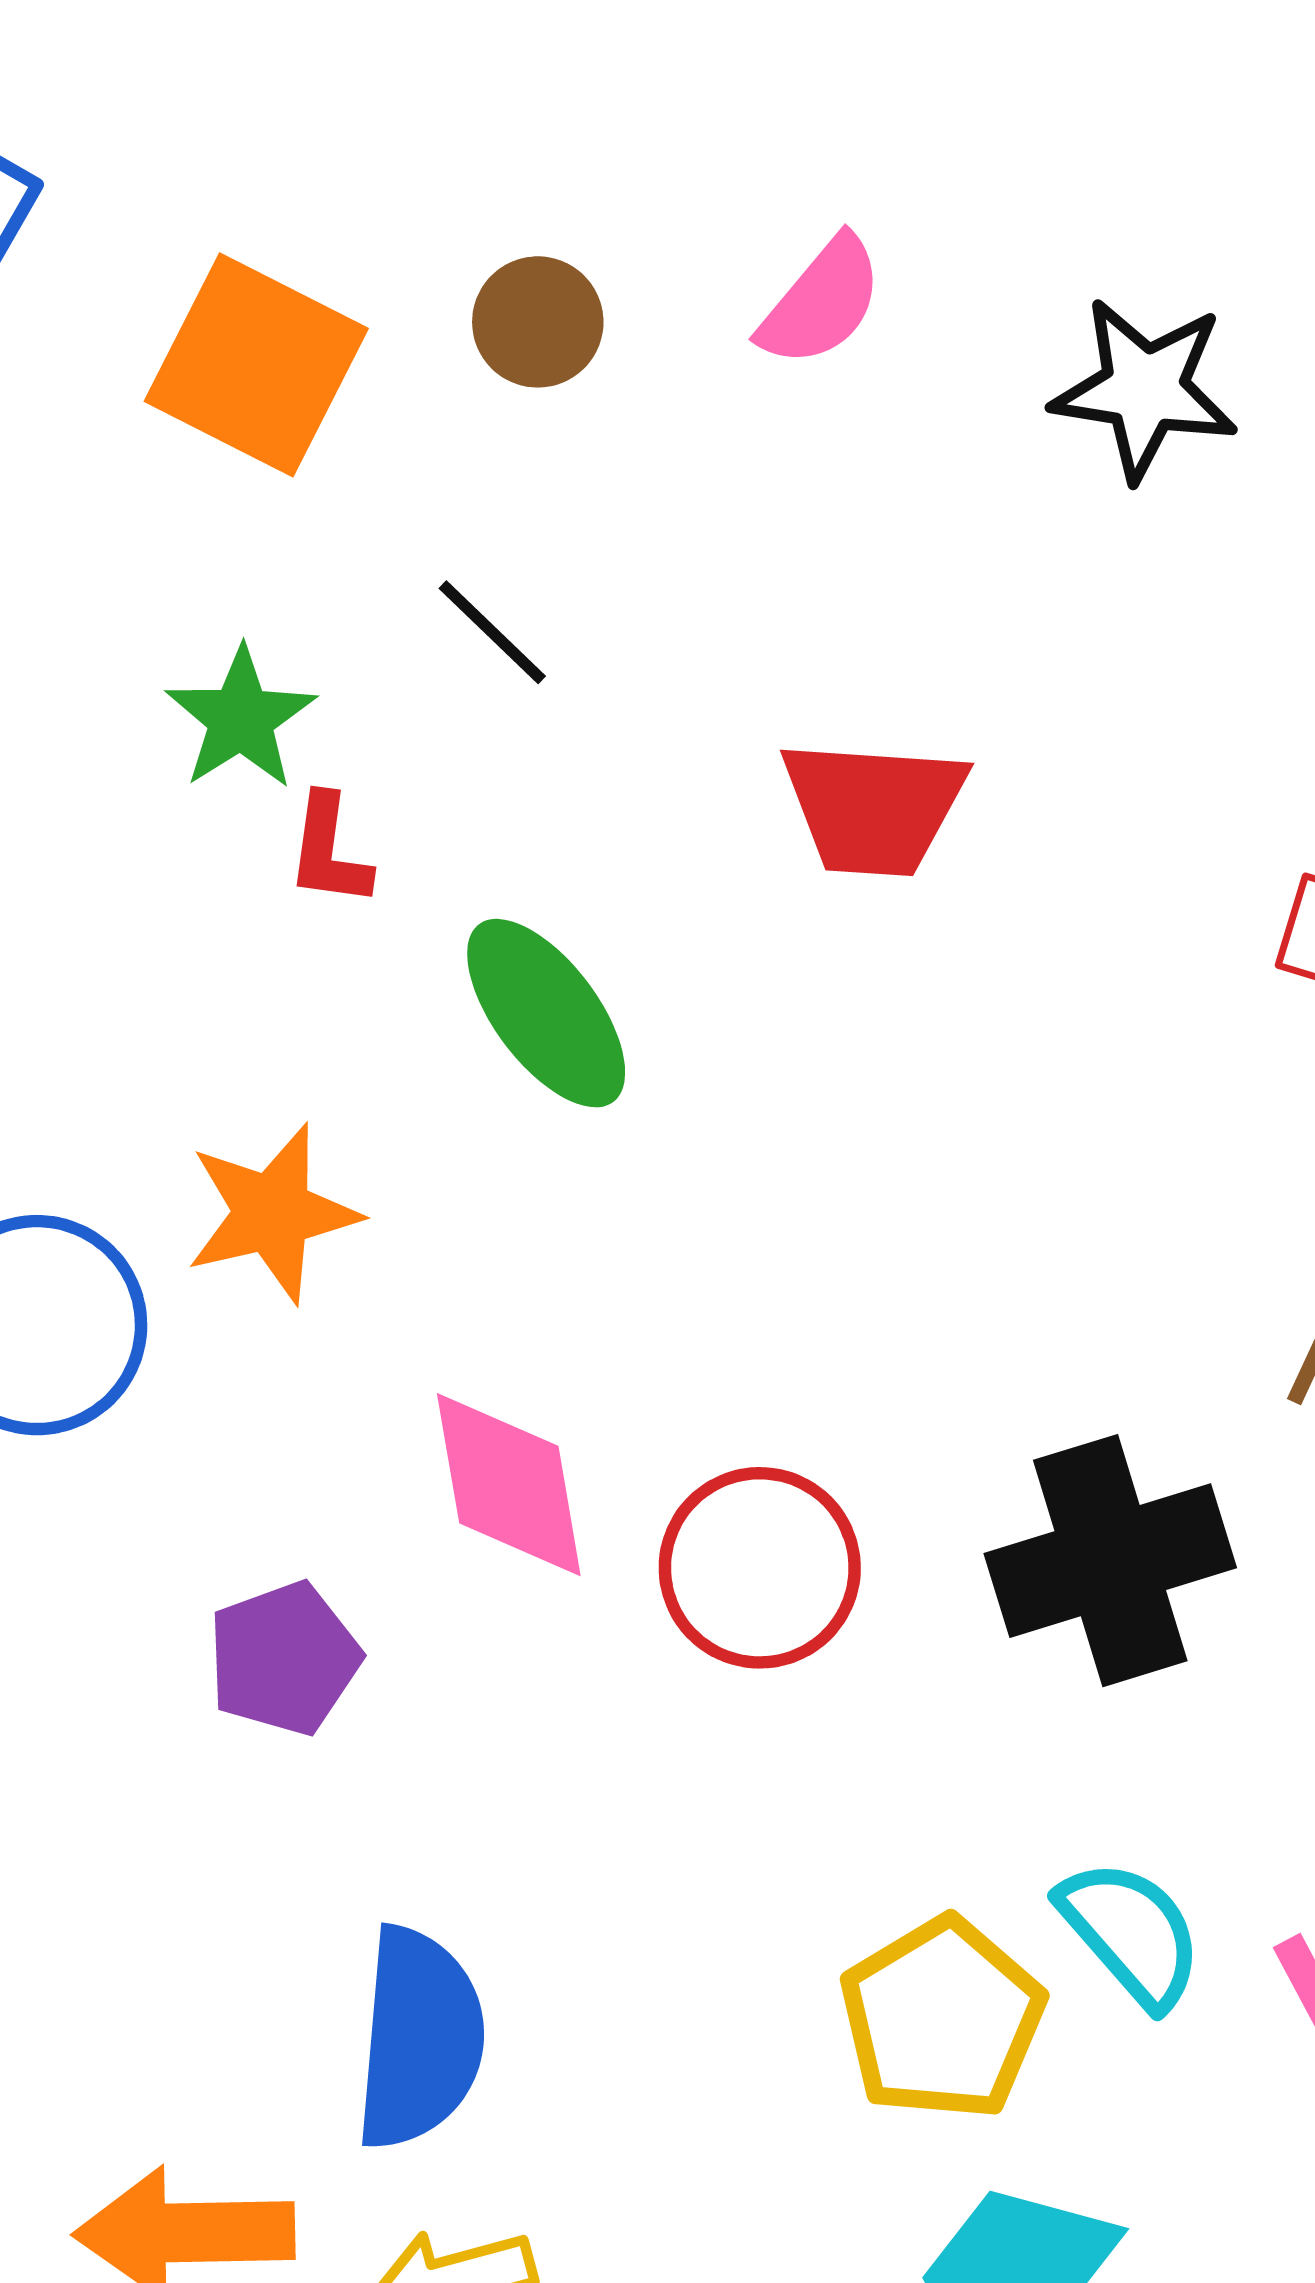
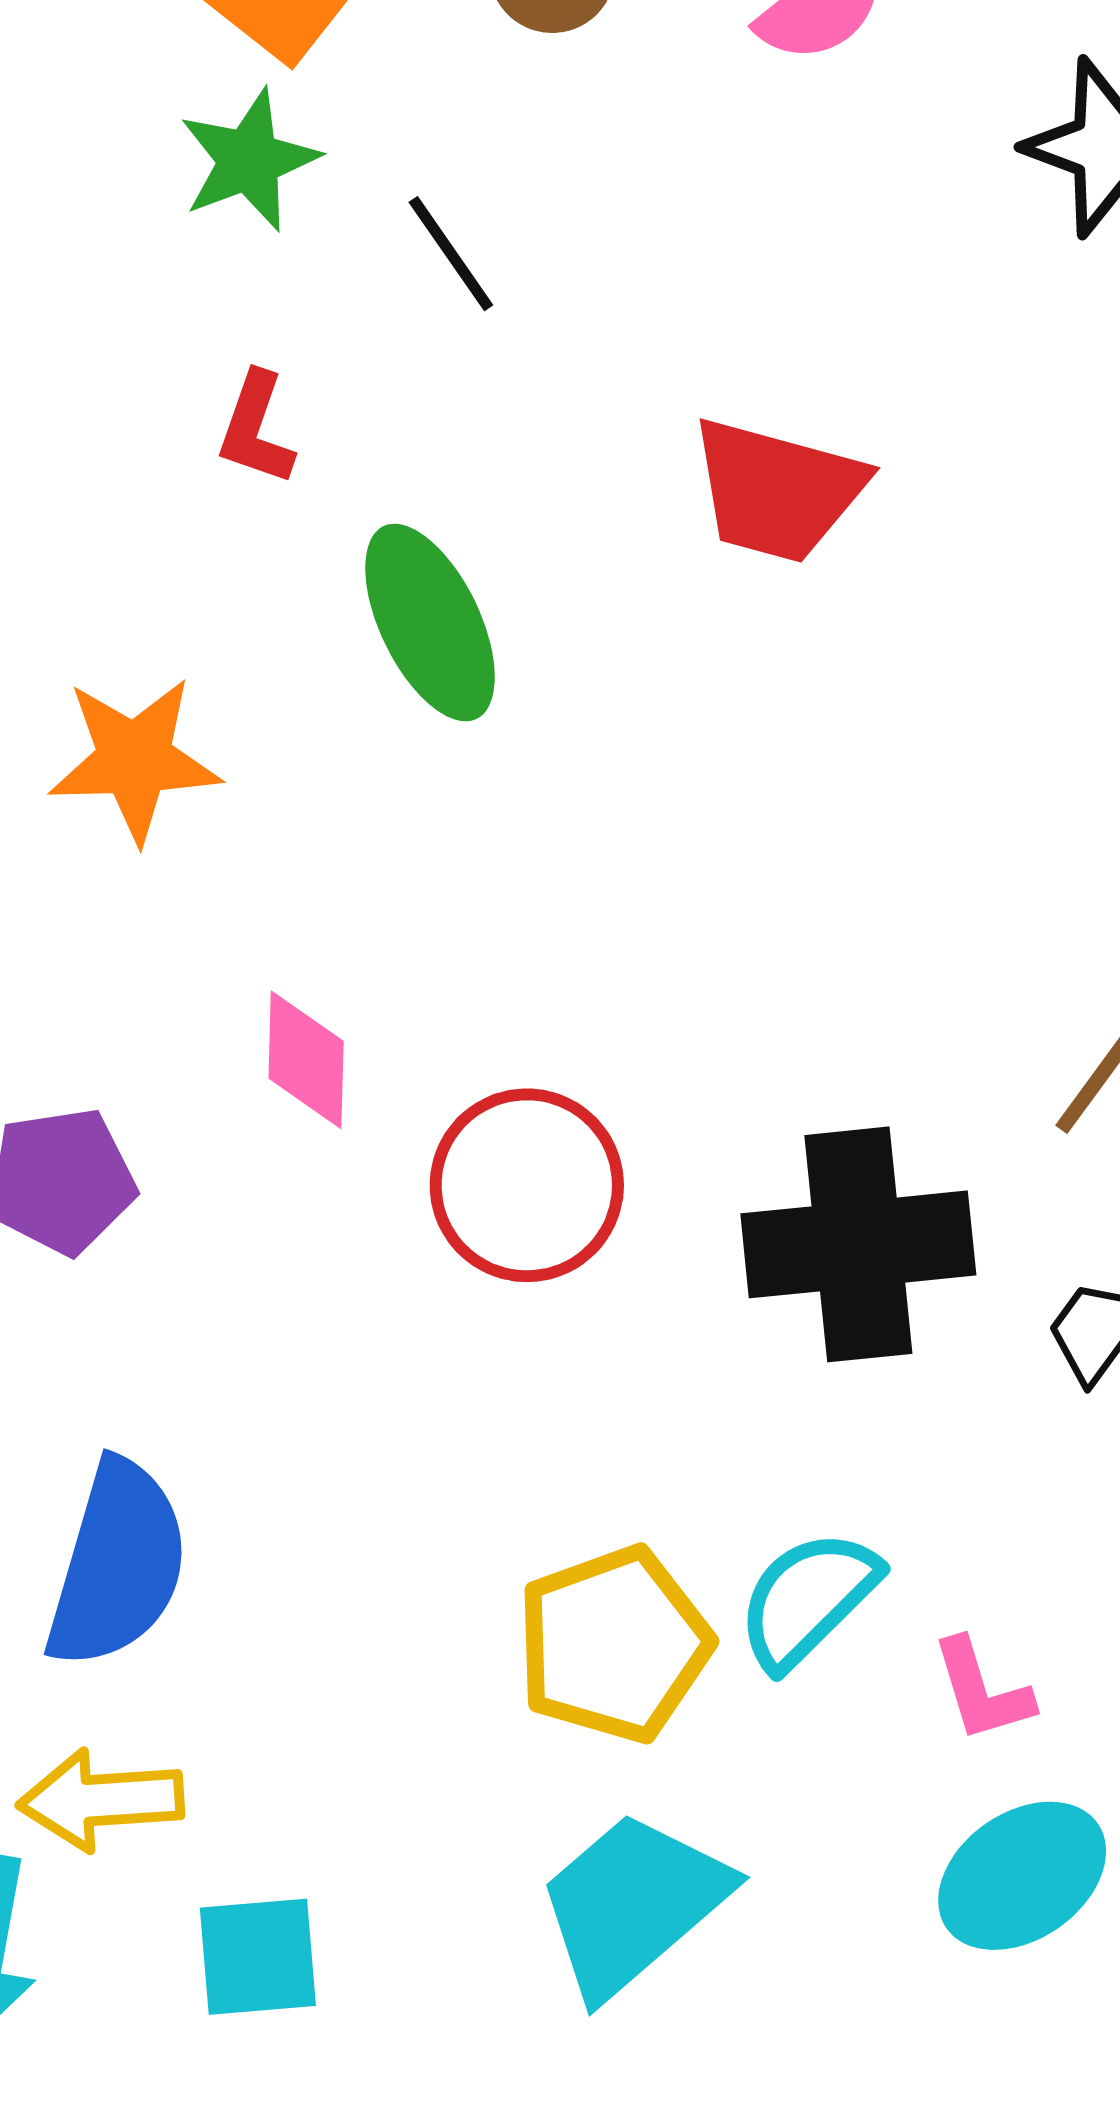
green star: (241, 718) -> (249, 160), moved
pink diamond: (509, 1485) -> (306, 1060), size x0.7
cyan semicircle: (1131, 1933) -> (808, 1599), turned -105

